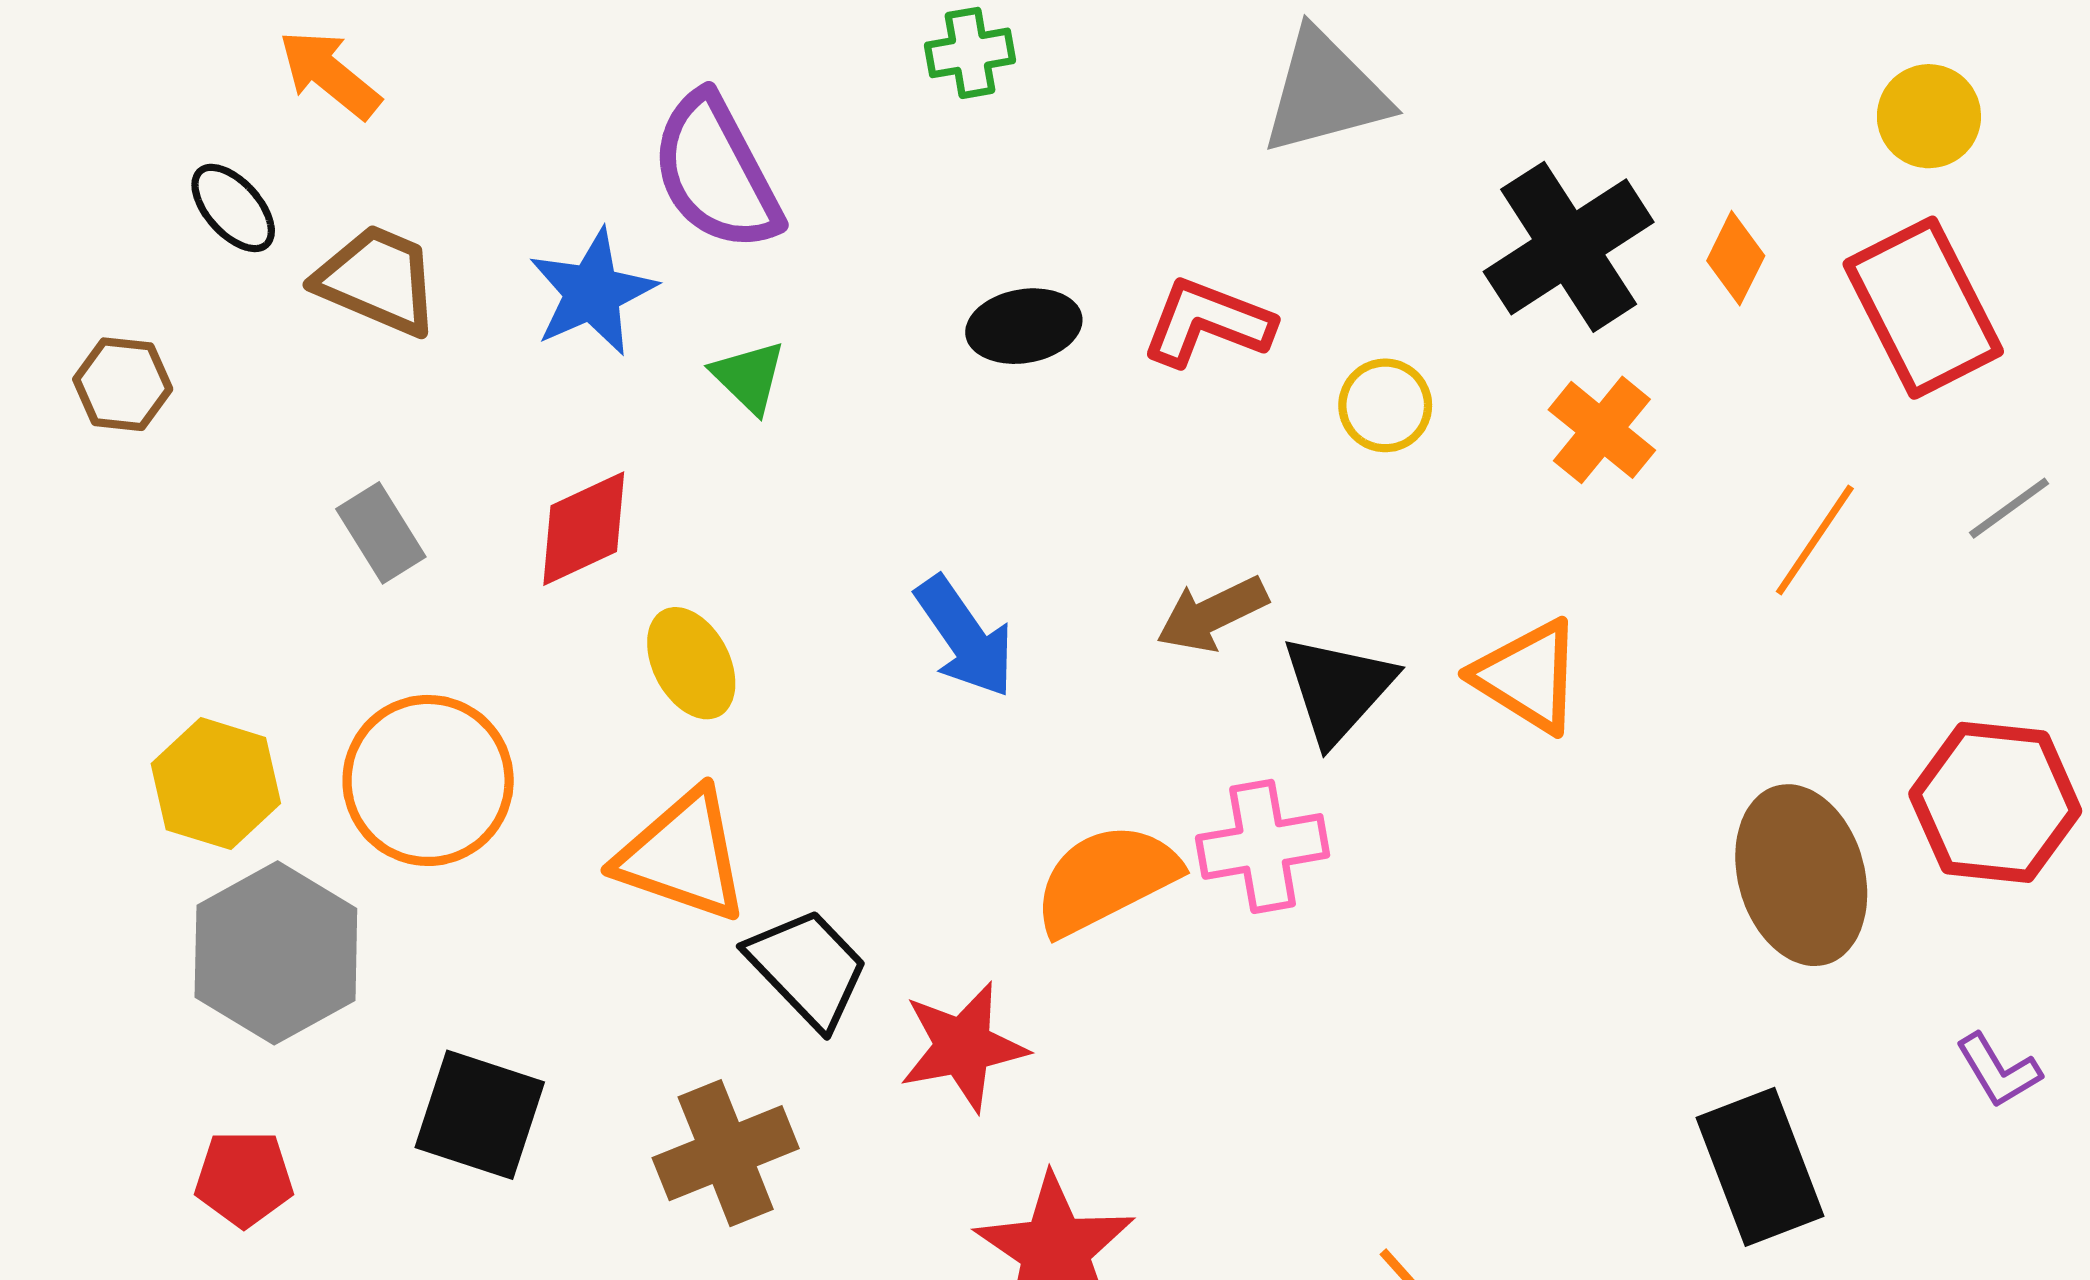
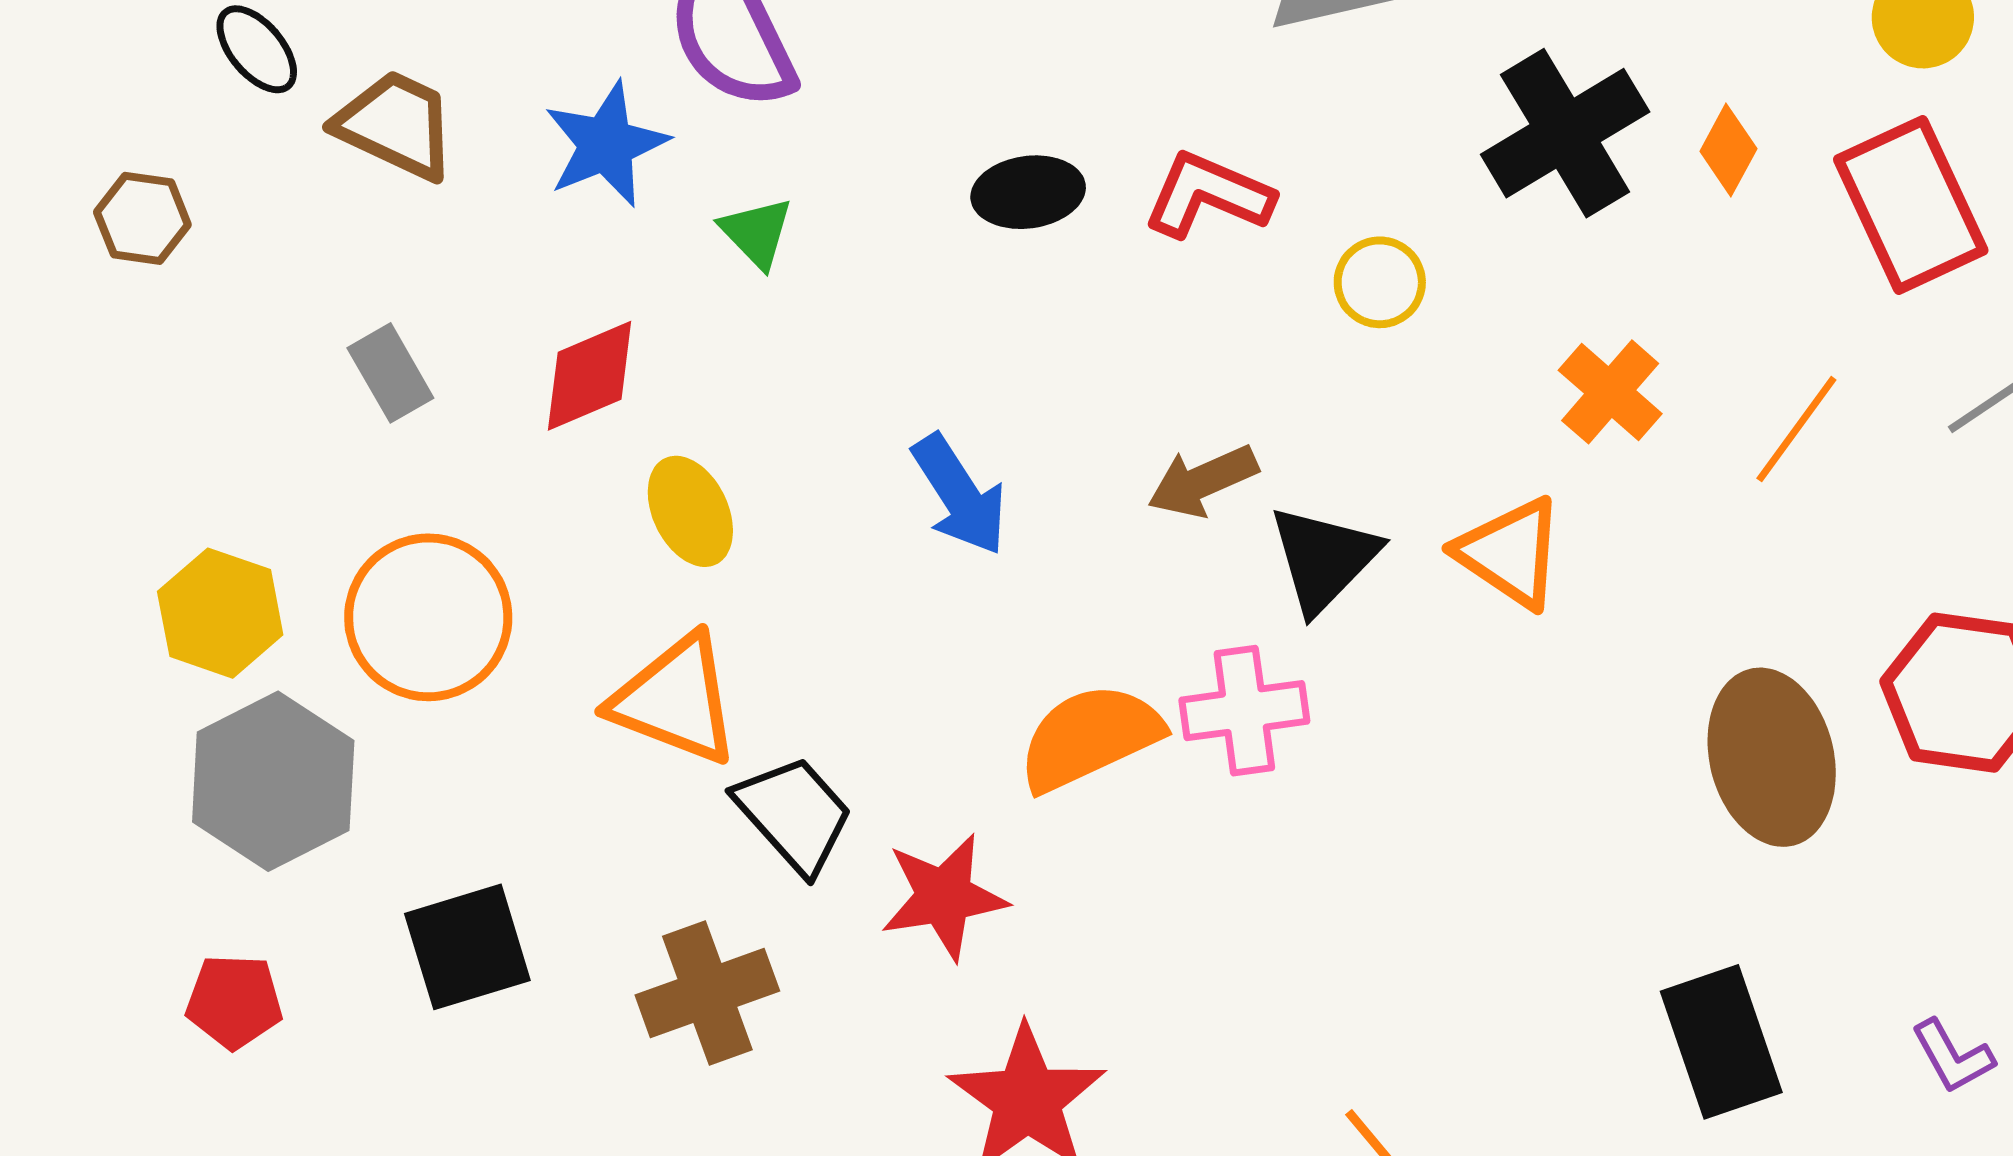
orange cross: (1602, 430) -> (1610, 392), moved
purple L-shape: (1998, 1071) -> (1953, 1056), moved
black square: (480, 1115) -> (467, 947), turned -37

